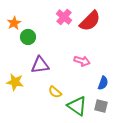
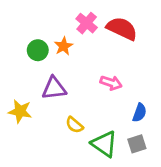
red semicircle: (90, 21) -> (122, 29), turned -110
orange star: (14, 23) -> (64, 46), moved
gray square: (101, 106) -> (137, 144), turned -32

